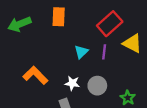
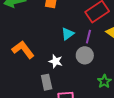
gray circle: (97, 86) -> (85, 55), moved

